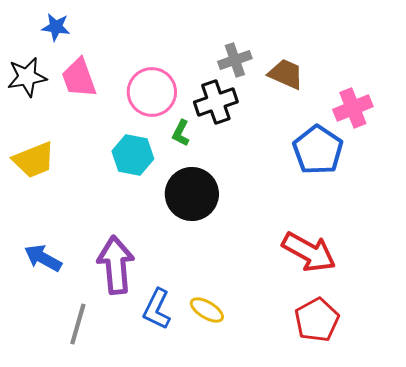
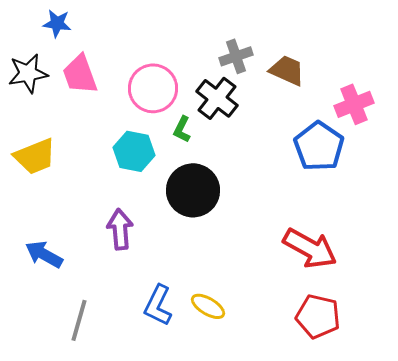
black cross: (216, 102) -> (217, 98), turned -33
purple arrow: (116, 265) -> (120, 229), moved, size x0.7
red pentagon: (317, 320) -> (318, 316), turned -30

